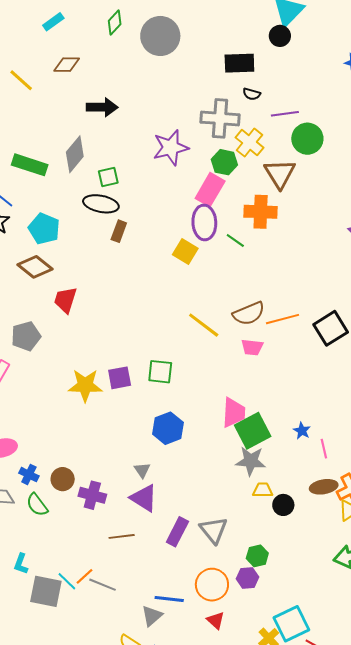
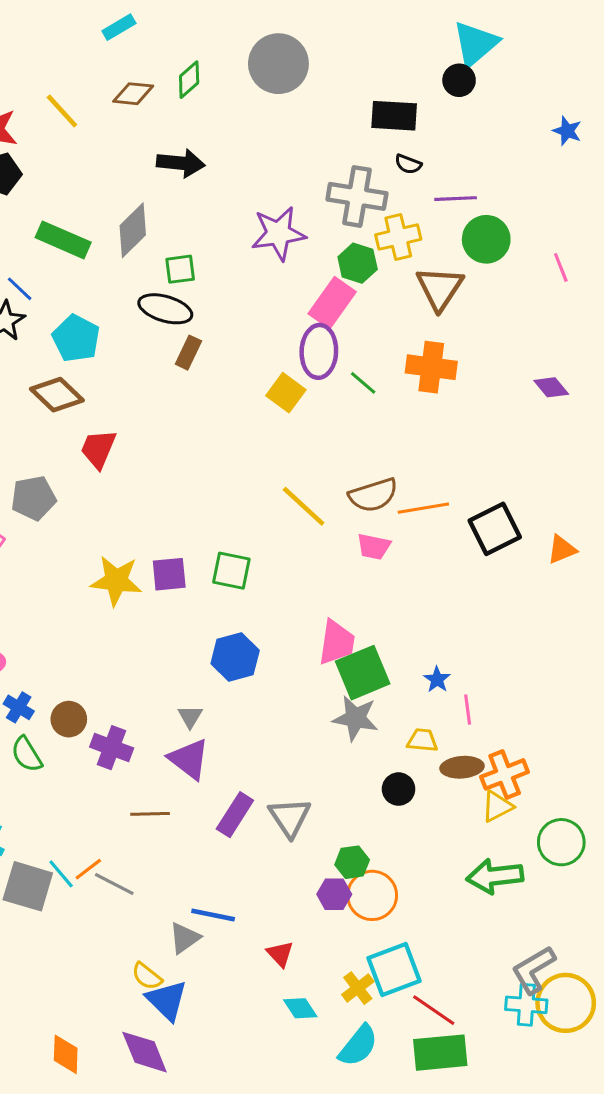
green diamond: (115, 23) -> (189, 80), moved
yellow cross: (250, 143) -> (398, 237), turned 32
orange cross: (261, 212) -> (431, 367), moved
yellow trapezoid: (263, 490) -> (422, 740), moved
orange circle: (212, 585) -> (372, 895), moved

